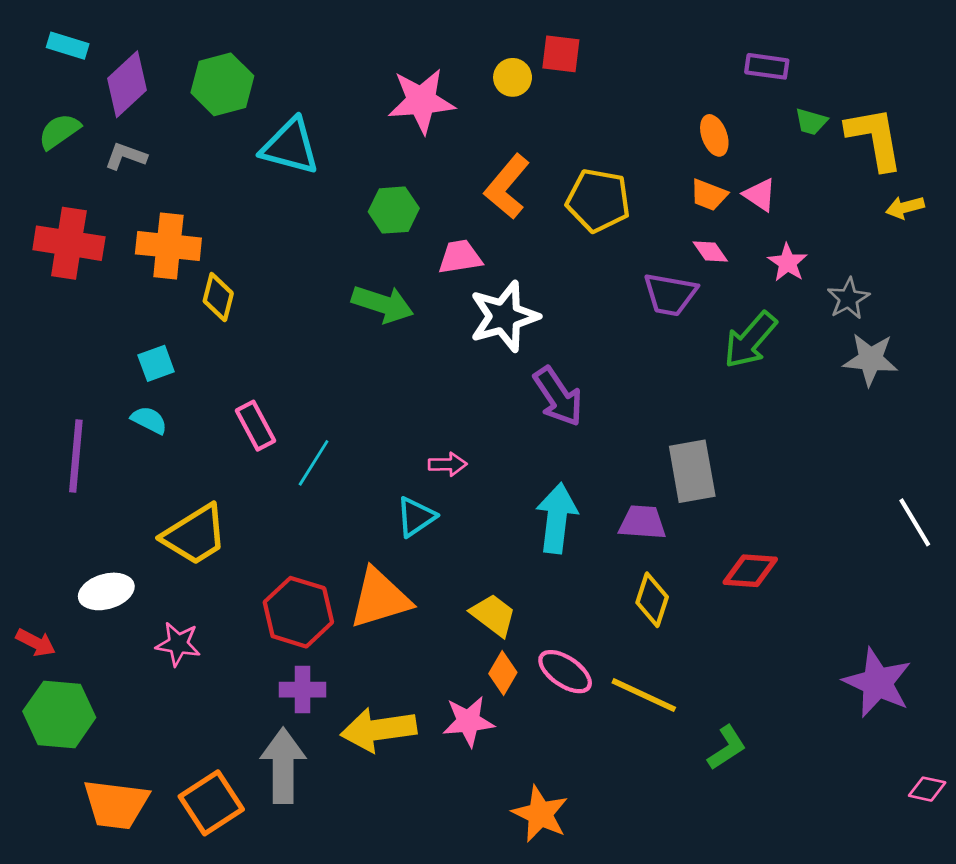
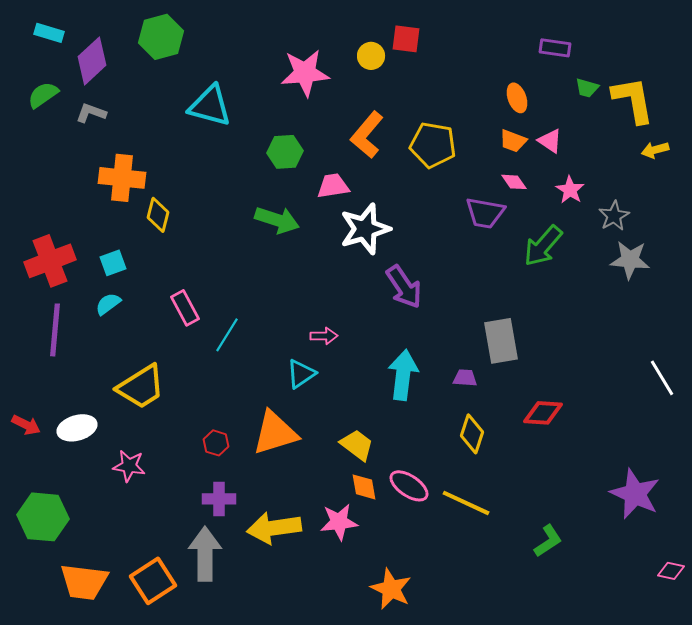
green hexagon: (222, 84) -> (161, 37), moved
red cross: (69, 243) -> (50, 261), moved, turned -30
cyan semicircle: (149, 420) -> (108, 304), turned -64
purple trapezoid: (642, 522) -> (465, 378), size x0.7
red hexagon: (298, 612) -> (216, 443), size x0.5
red arrow: (36, 643) -> (26, 425), moved
orange diamond: (503, 673) -> (364, 487), turned -40
green L-shape: (727, 748) -> (548, 541), moved

